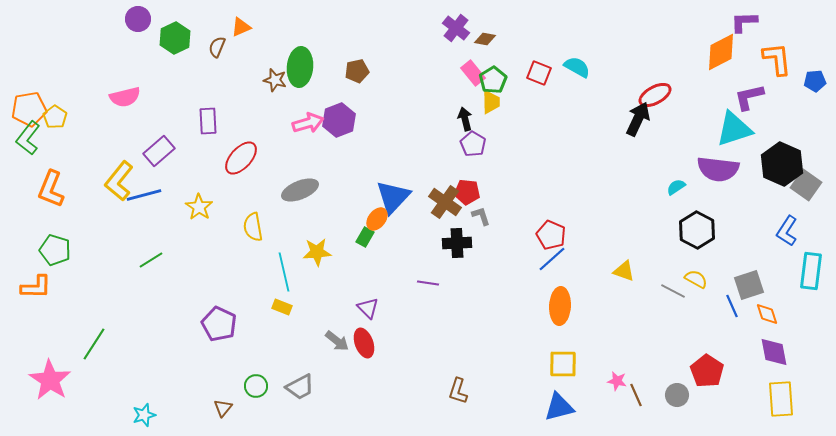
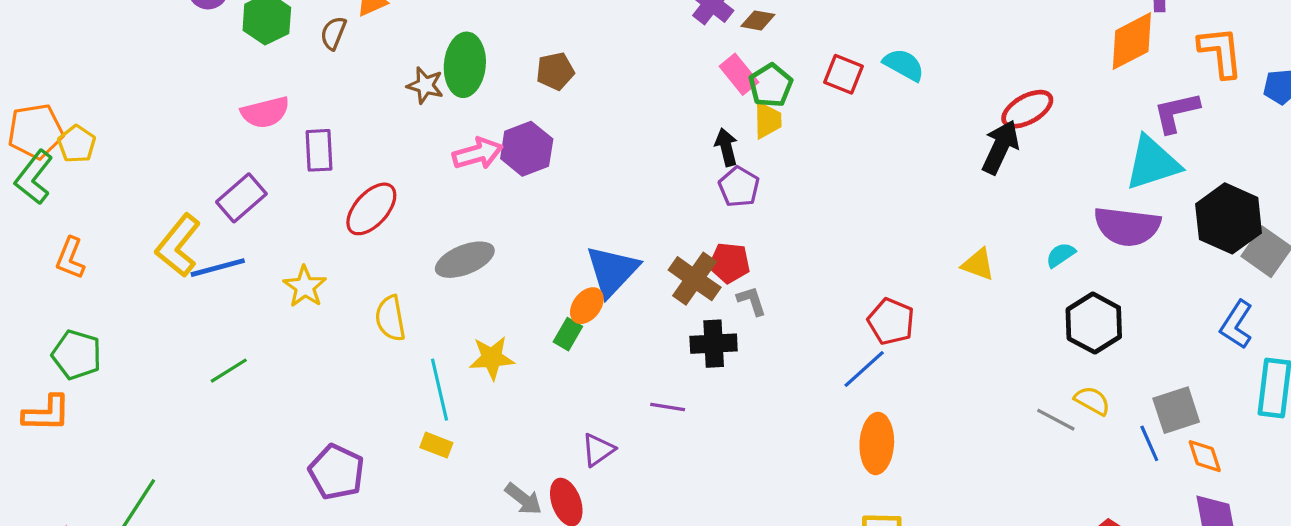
pink semicircle: (125, 97) -> (265, 112), moved
orange L-shape: (51, 189) -> (70, 258), size x0.7
red pentagon: (551, 235) -> (891, 321), moved
yellow triangle: (624, 271) -> (978, 264), moved
purple triangle: (368, 308) -> (598, 450), moved, turned 40

